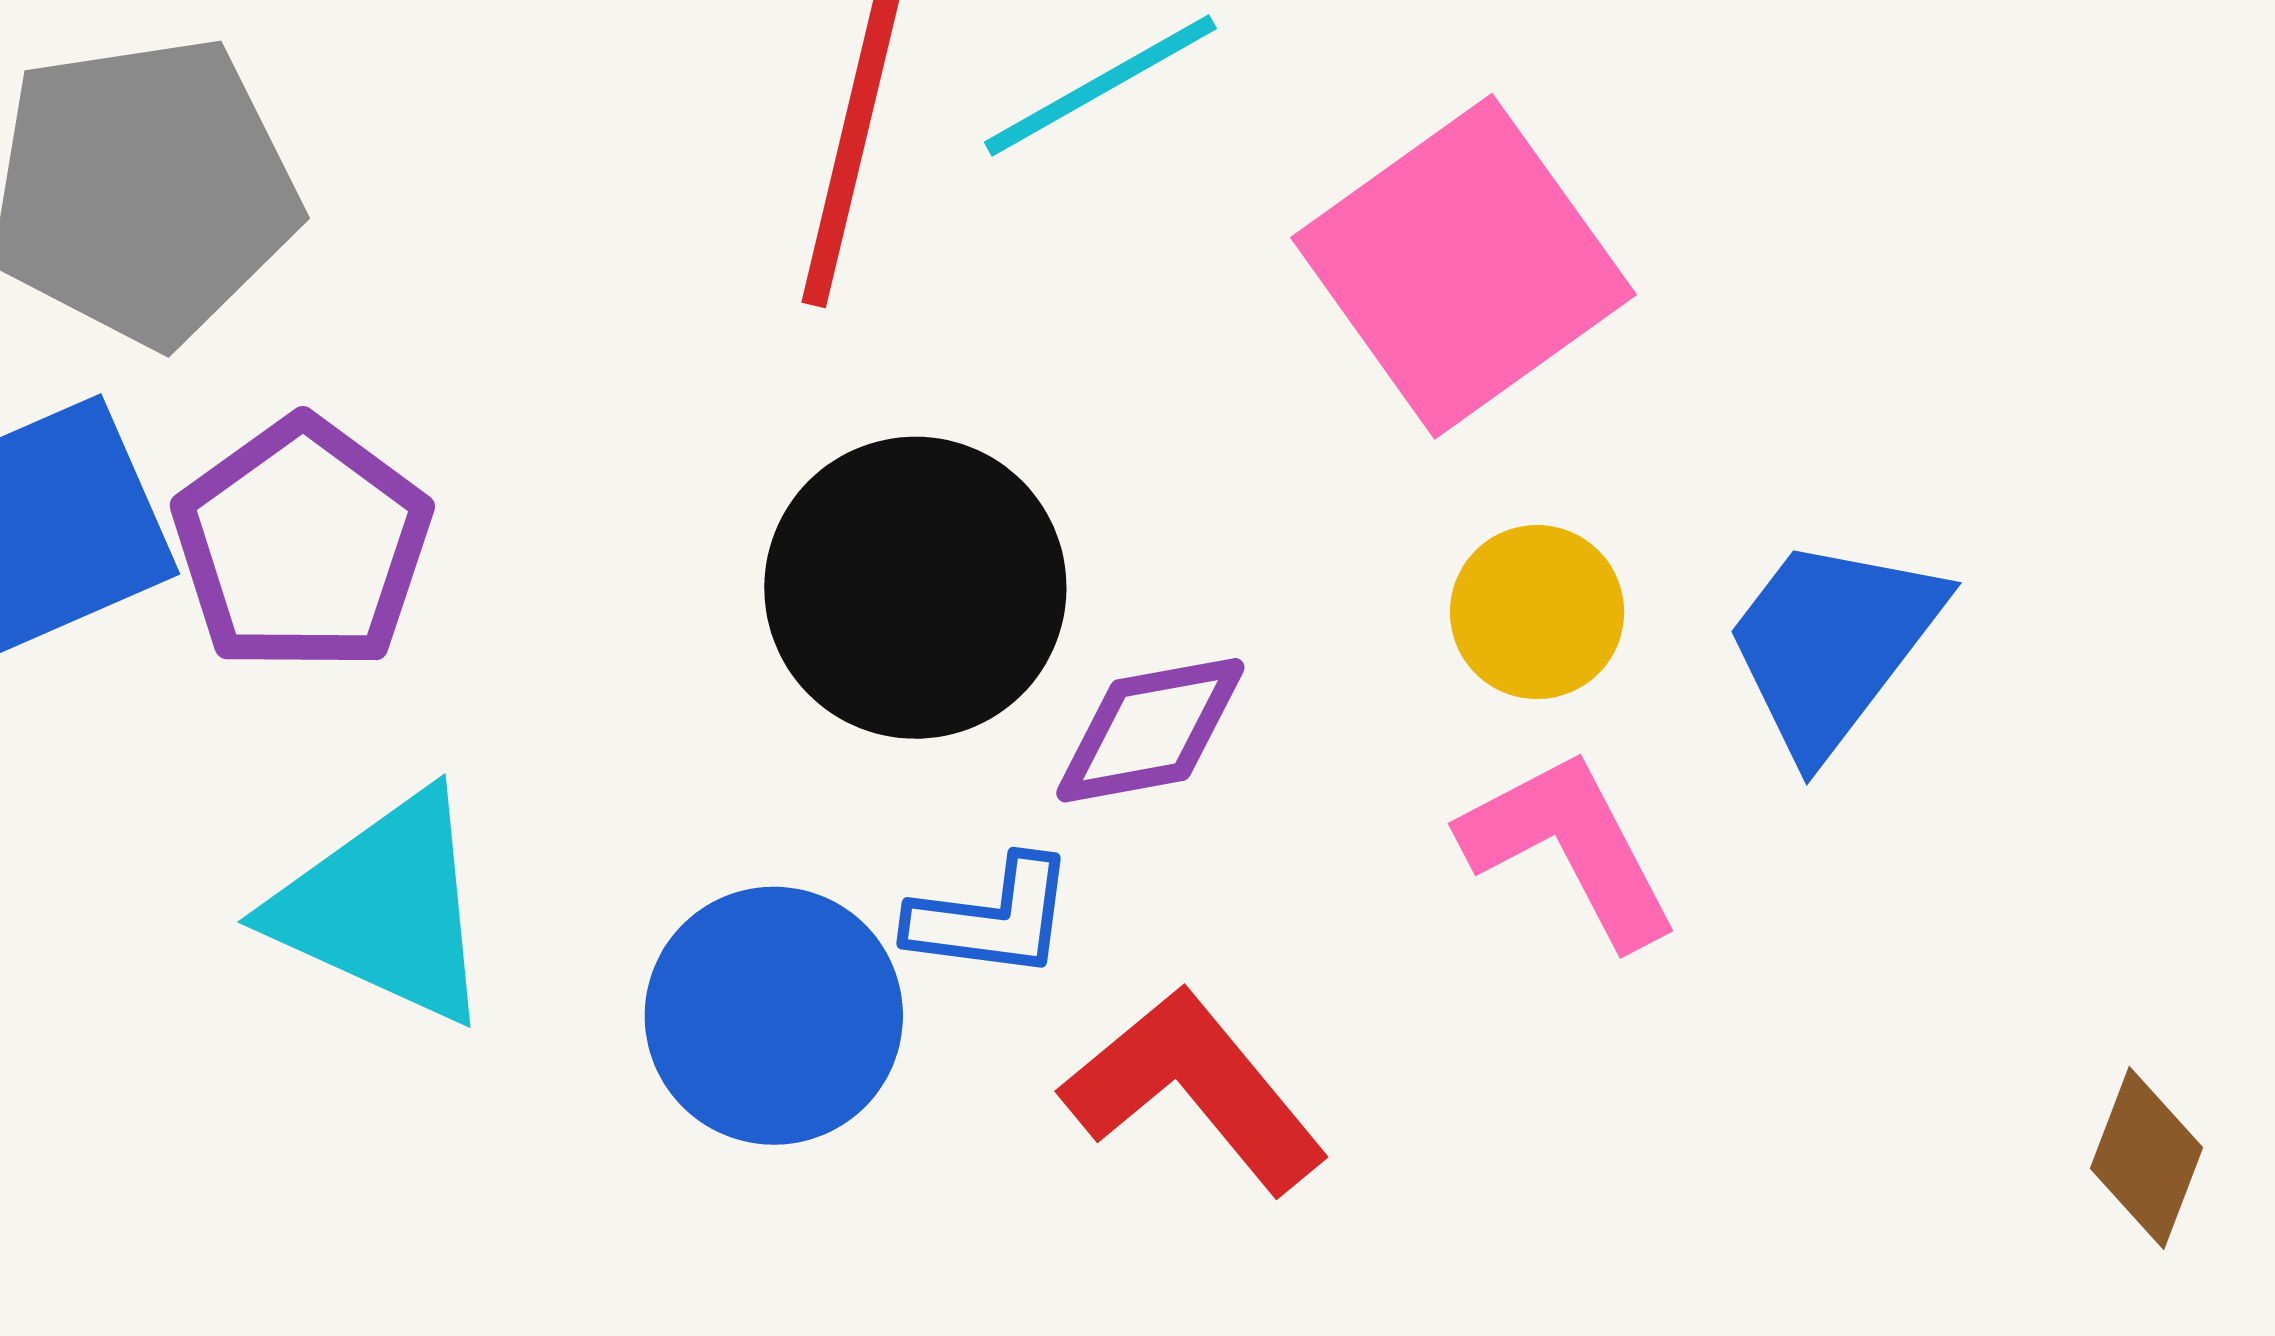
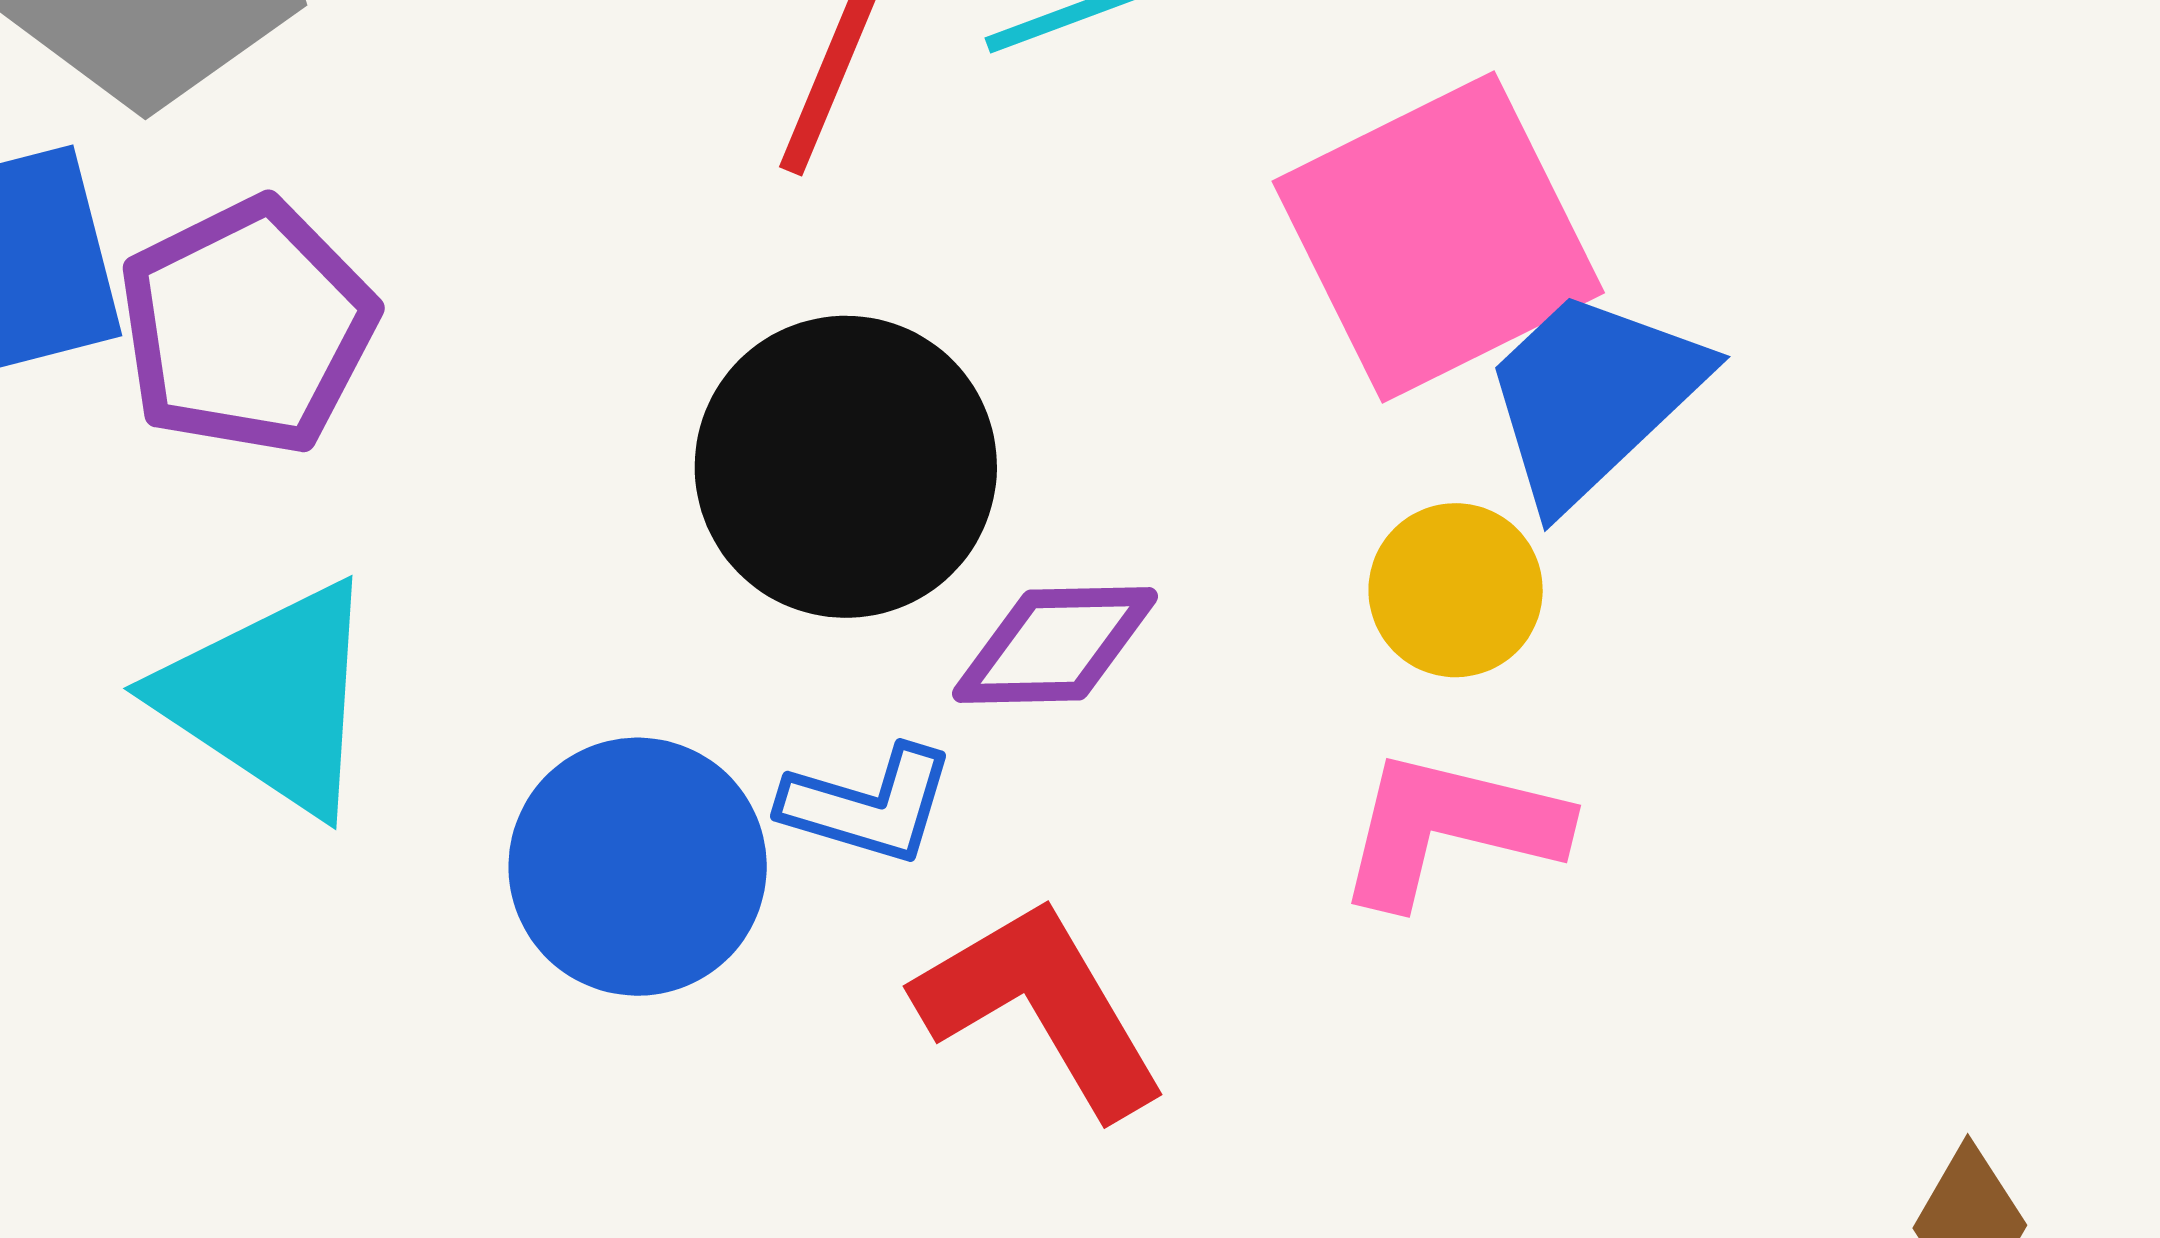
blue trapezoid: (1832, 644) -> (1593, 397), moved
pink L-shape: (1570, 848) -> (1450, 828), turned -58

